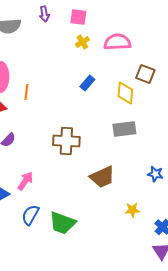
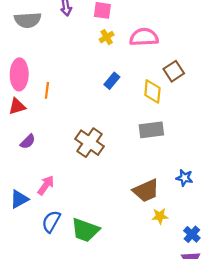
brown square: (145, 74) -> (174, 71), turned 36
brown cross: (66, 141) -> (90, 143), turned 32
brown trapezoid: (102, 177) -> (146, 191), moved

